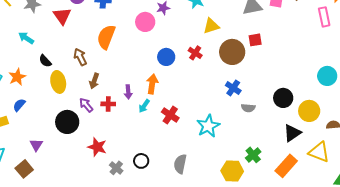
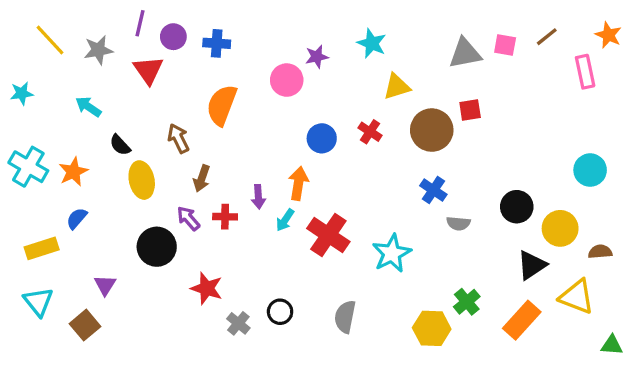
red cross: (170, 115) -> (328, 235), size x1.4

